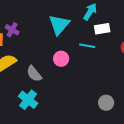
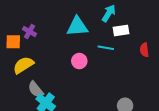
cyan triangle: (59, 25) -> (77, 26), turned 45
gray semicircle: (34, 74) -> (36, 89), moved

